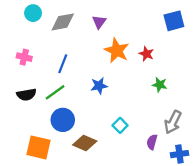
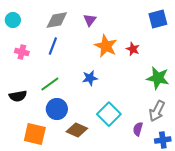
cyan circle: (33, 13) -> (13, 20), moved
blue line: (63, 64) -> (53, 46), moved
green star: (160, 85) -> (158, 78), moved, size x1.6
black semicircle: (26, 95) -> (18, 96), moved
cyan square: (120, 125) -> (109, 114), size x1.6

